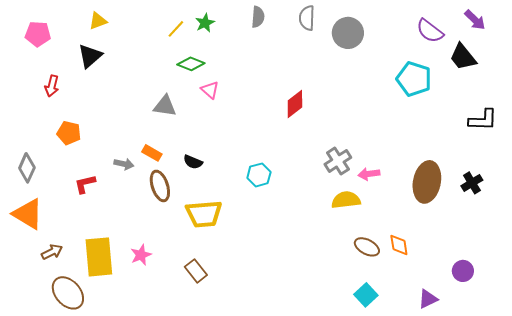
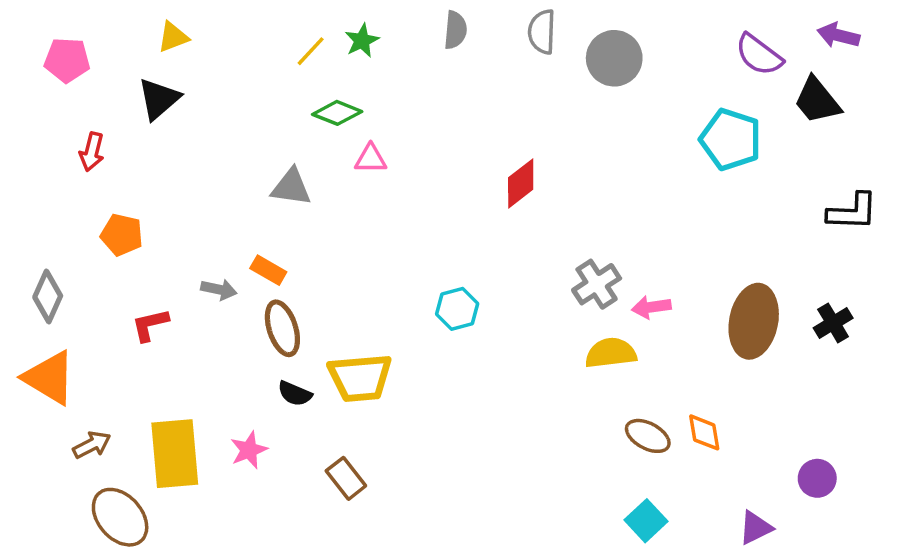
purple arrow: (475, 20) -> (838, 35), turned 150
pink triangle: (210, 90) -> (371, 159), turned -42
black semicircle: (193, 162) -> (295, 394), moved

